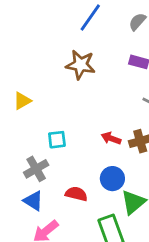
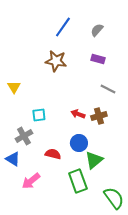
yellow triangle: (22, 101) -> (14, 87), turned -32
blue triangle: (33, 201) -> (13, 159), moved

